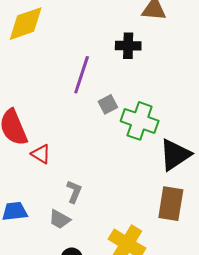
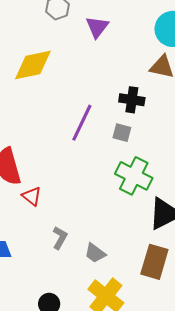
gray square: (108, 104) -> (122, 133), moved, turned 36
gray trapezoid: (60, 219) -> (95, 253), moved

